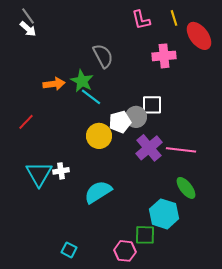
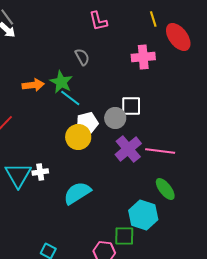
pink L-shape: (141, 20) -> (98, 21), moved
gray semicircle: (103, 56) -> (82, 57), size x0.7
white pentagon: (120, 122) -> (87, 123), moved

